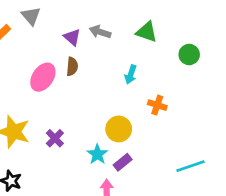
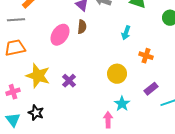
cyan star: (97, 154) -> (122, 104), moved
purple rectangle: (123, 162) -> (151, 89), moved

